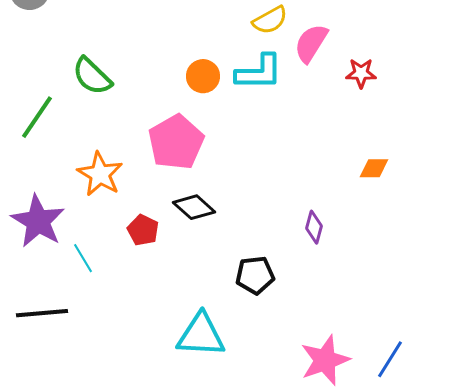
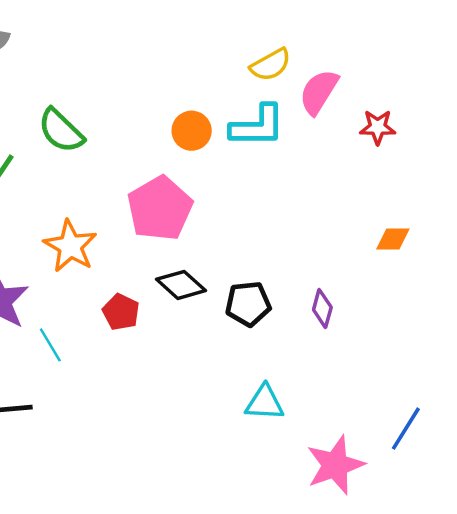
black pentagon: (255, 275) -> (248, 304), moved
cyan triangle: (201, 335) -> (265, 403), moved, size x0.7
blue line: (390, 359) -> (406, 429), moved

